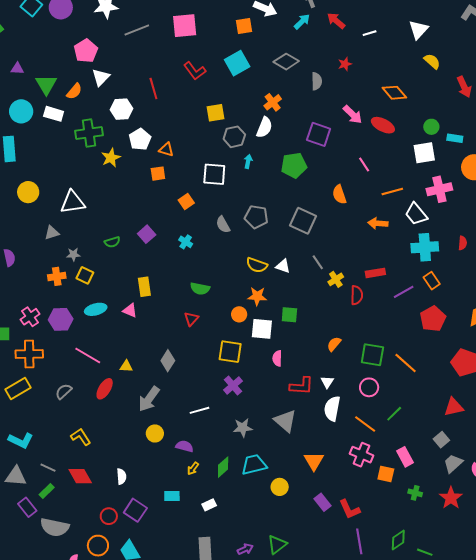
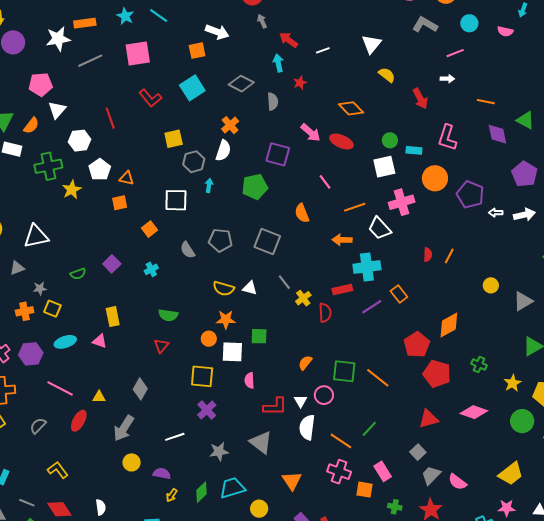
cyan arrow: (302, 22) -> (278, 63), moved, turned -54
pink pentagon: (86, 51) -> (41, 84), turned 30
cyan cross: (186, 242) -> (151, 269), turned 32
cyan cross: (425, 247) -> (367, 267), moved
red pentagon: (433, 319) -> (417, 345), moved
pink circle: (369, 387) -> (324, 395), moved

